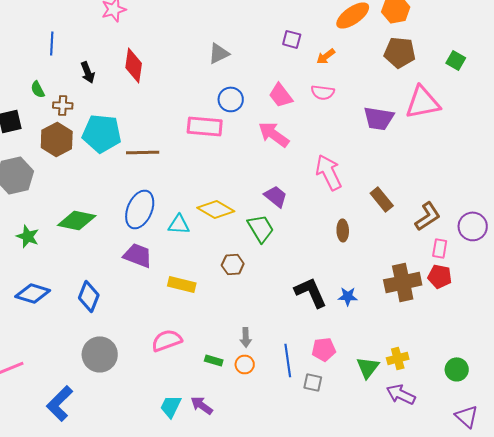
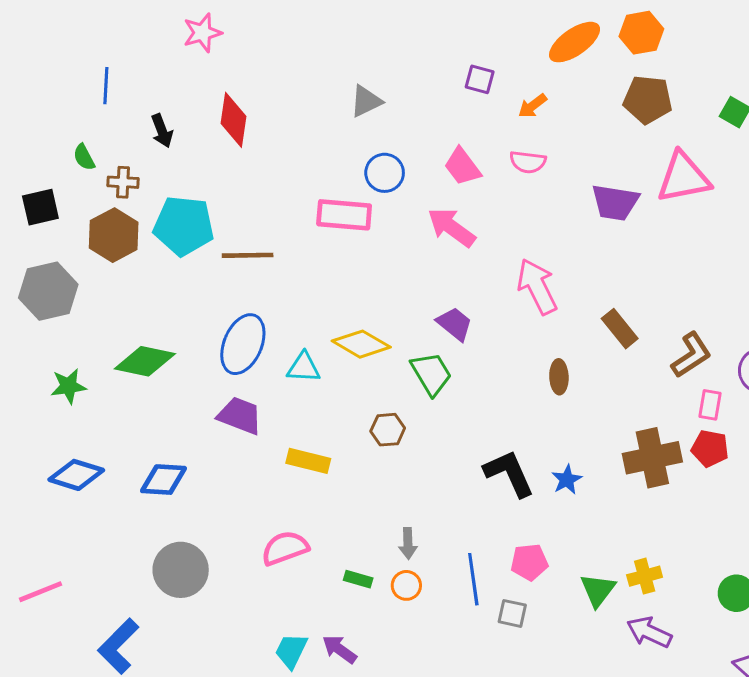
green star: (28, 236) -> (69, 386), turned -30
blue diamond: (89, 296) -> (163, 480), turned 72
blue star: (348, 296) -> (567, 480), turned -30

